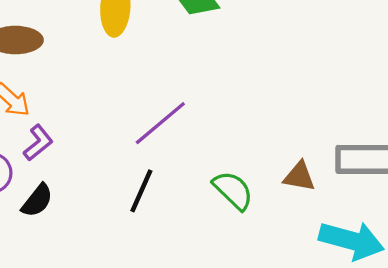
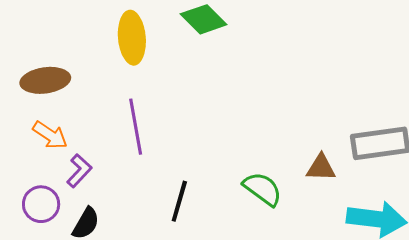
purple line: (160, 123) -> (136, 127), moved, turned -52

